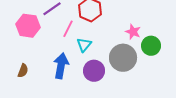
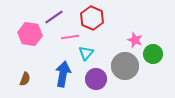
pink line: (68, 29) -> (70, 37), turned 54

